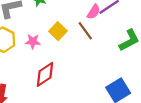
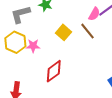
pink star: (33, 41) -> (33, 46), moved

